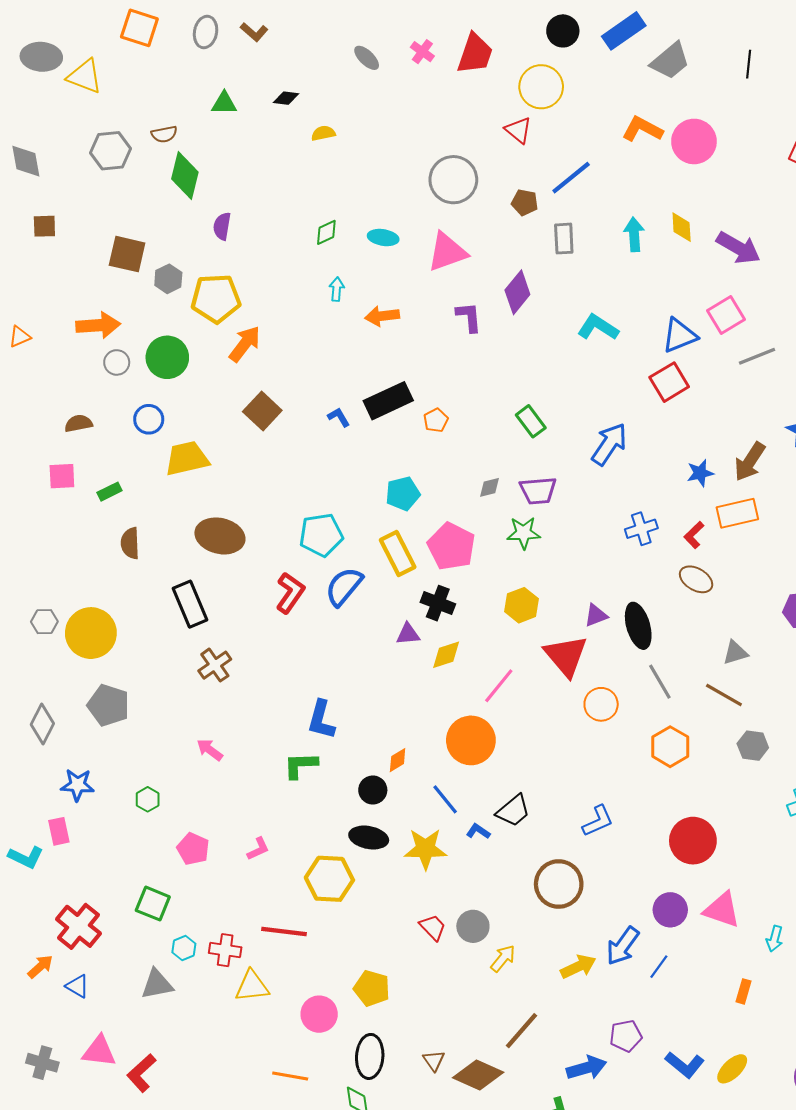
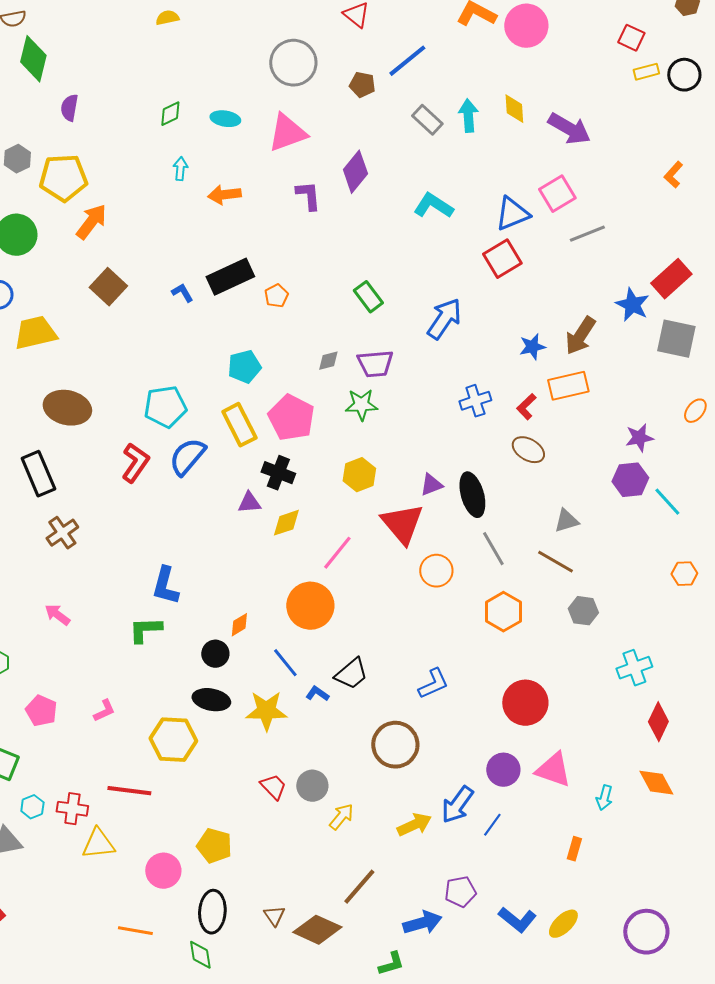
gray rectangle: (564, 239) -> (427, 120), moved, turned -44

